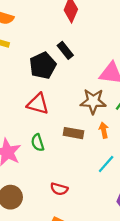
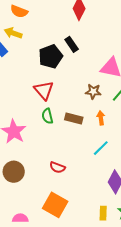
brown star: (93, 101) -> (93, 92), size x0.7
red triangle: (38, 104) -> (44, 90), turned 30
green semicircle: (38, 143) -> (47, 116), moved

